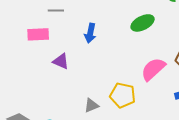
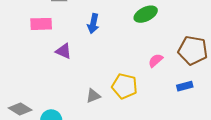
pink semicircle: (153, 69) -> (156, 60), size x0.6

